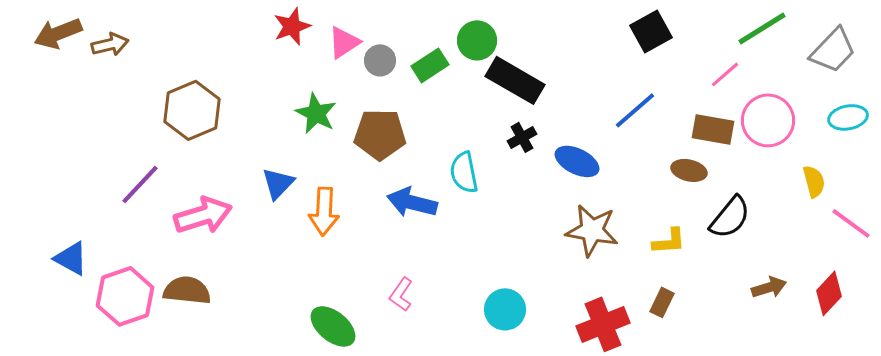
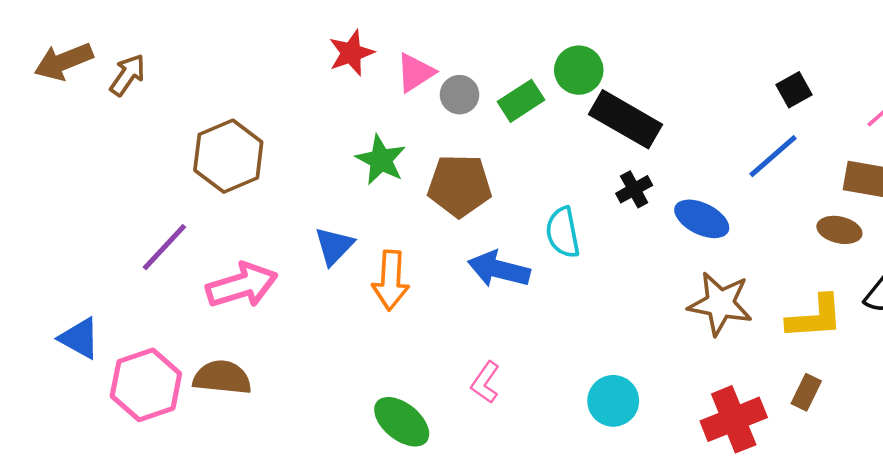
black square: (651, 31) -> (794, 90), moved, size x0.7
brown arrow: (110, 44) -> (128, 75), turned -42
yellow L-shape: (669, 241) -> (815, 317), size x1.4

